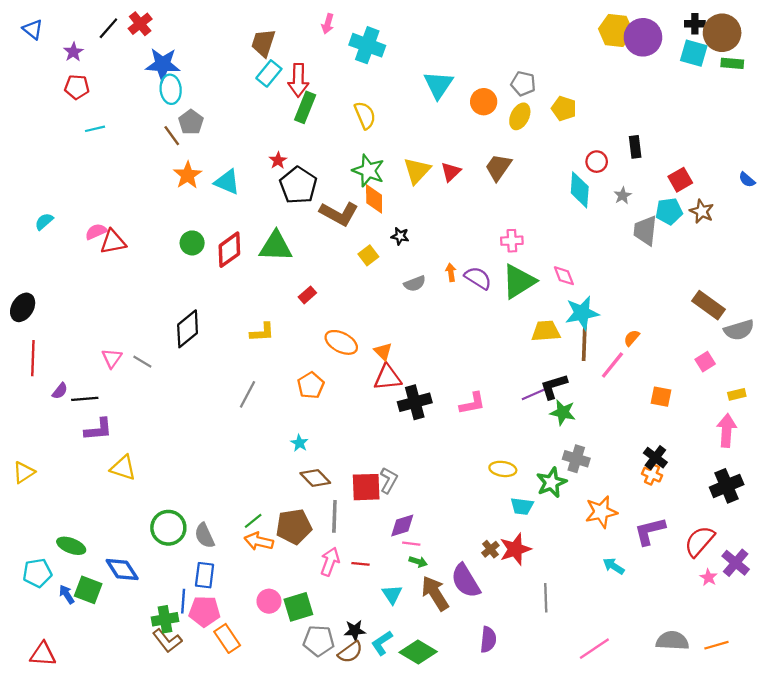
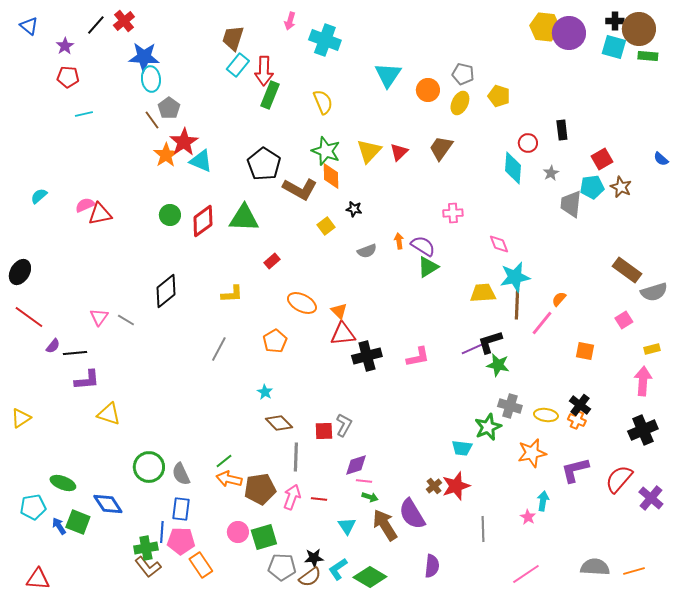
red star: (278, 160) -> (184, 142), moved, size x1.8
green triangle: (519, 281) -> (428, 267), moved, size x0.7
red line: (33, 358) -> (29, 317), turned -56
yellow ellipse: (503, 469) -> (546, 415), moved
red square: (366, 487) -> (324, 431), size x0.7
brown pentagon: (294, 527) -> (260, 489), moved
cyan arrow: (614, 566) -> (543, 501), turned 66
pink star: (709, 577) -> (528, 517), moved

